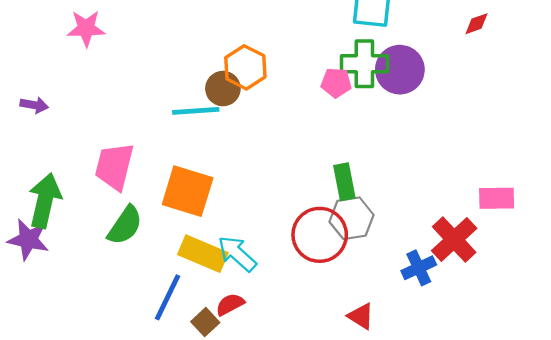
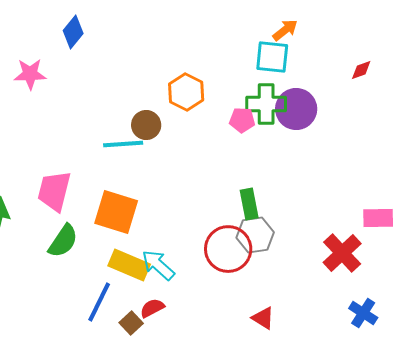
orange hexagon: (245, 67) -> (186, 92), moved
blue cross: (419, 268) -> (363, 313), moved, turned -32

